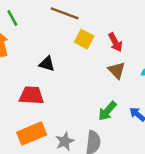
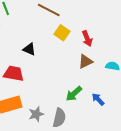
brown triangle: (117, 70) -> (85, 61), turned 42

